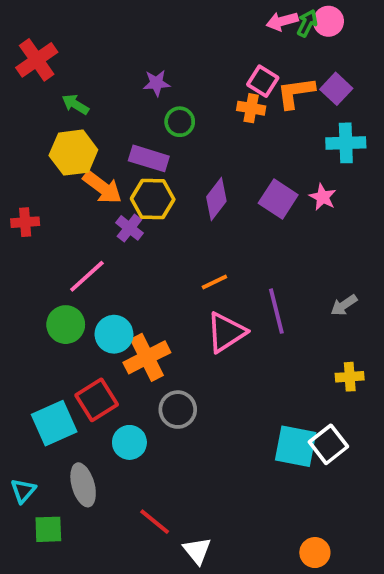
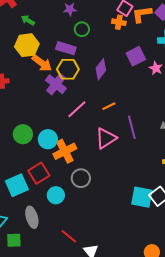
purple square: (278, 199) -> (136, 56), moved, turned 30
purple cross: (129, 228) -> (56, 84), size x1.5
pink line: (87, 276) -> (77, 109), moved
orange line: (214, 282) -> (109, 106), moved

